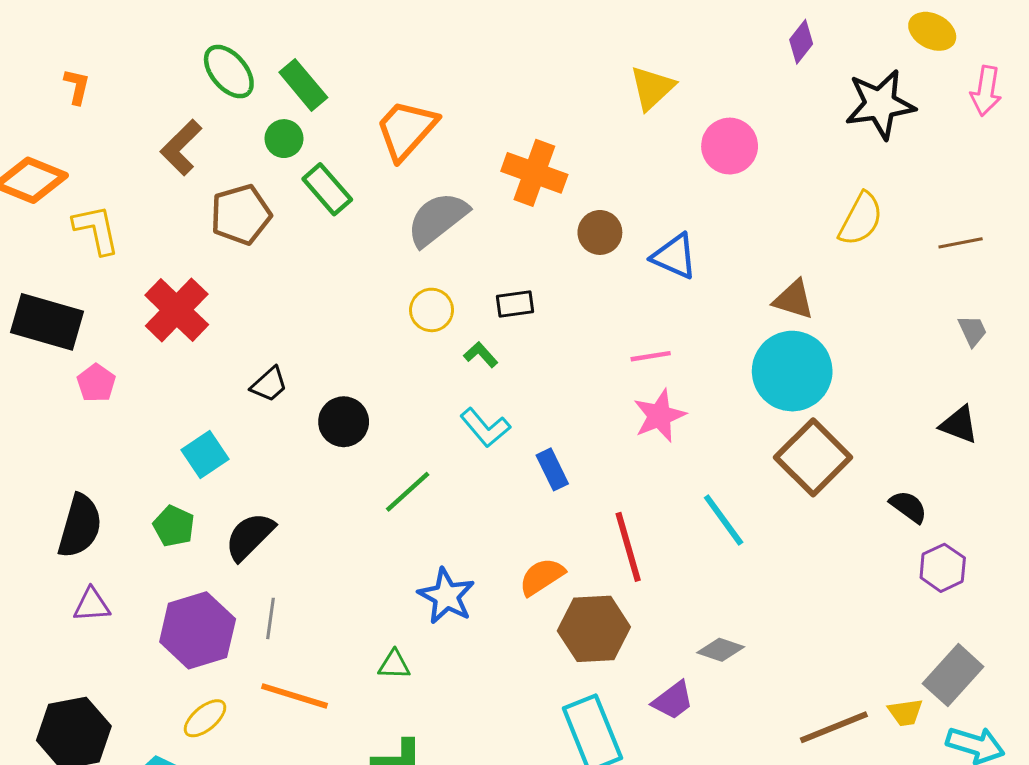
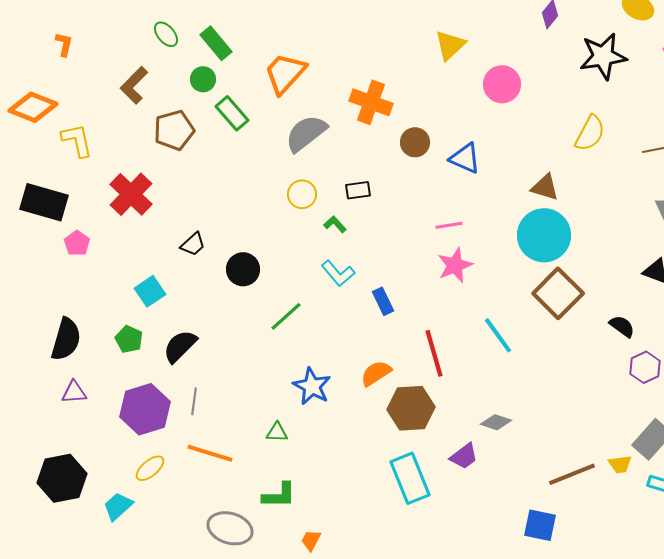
green ellipse: (229, 72) -> (166, 34), size x0.7

